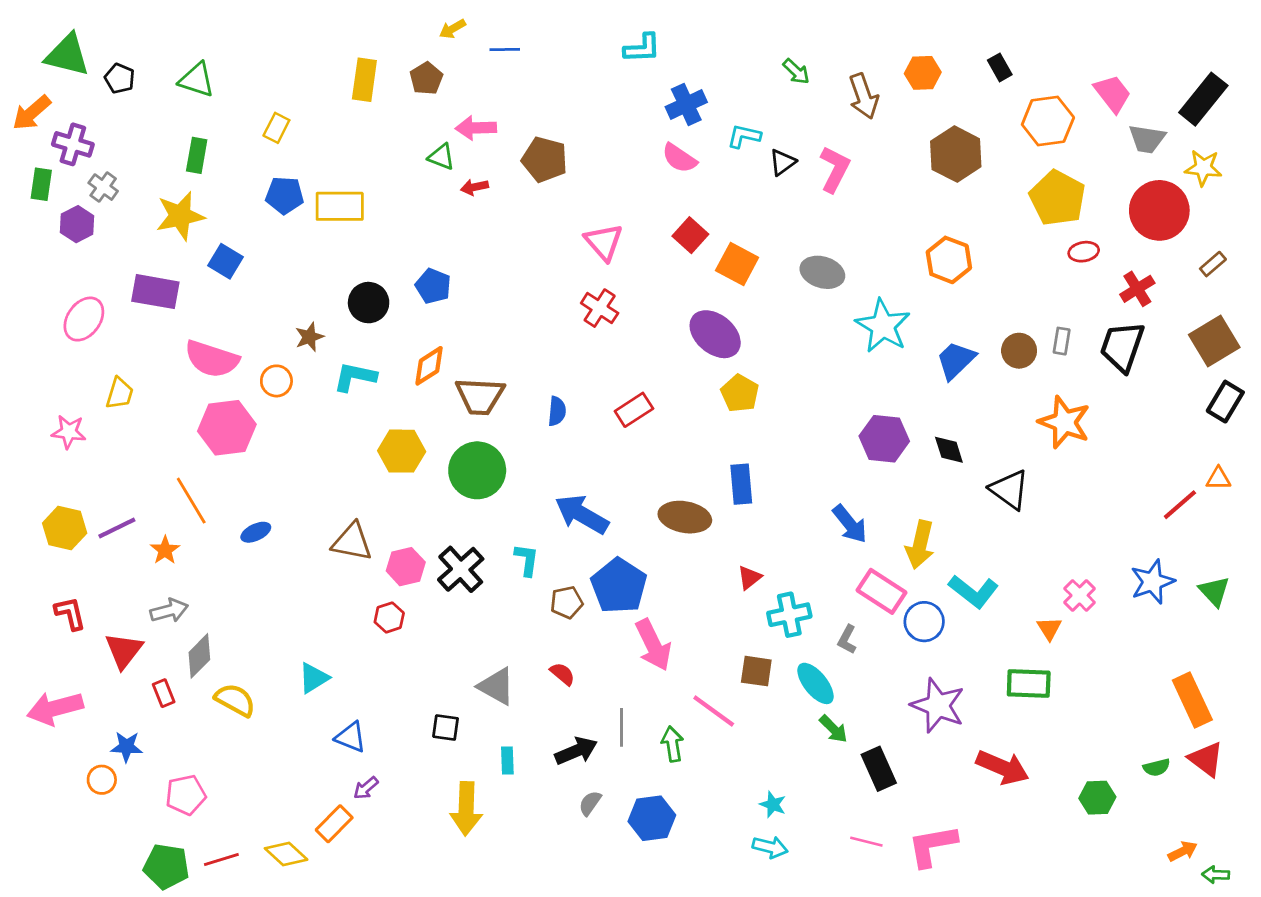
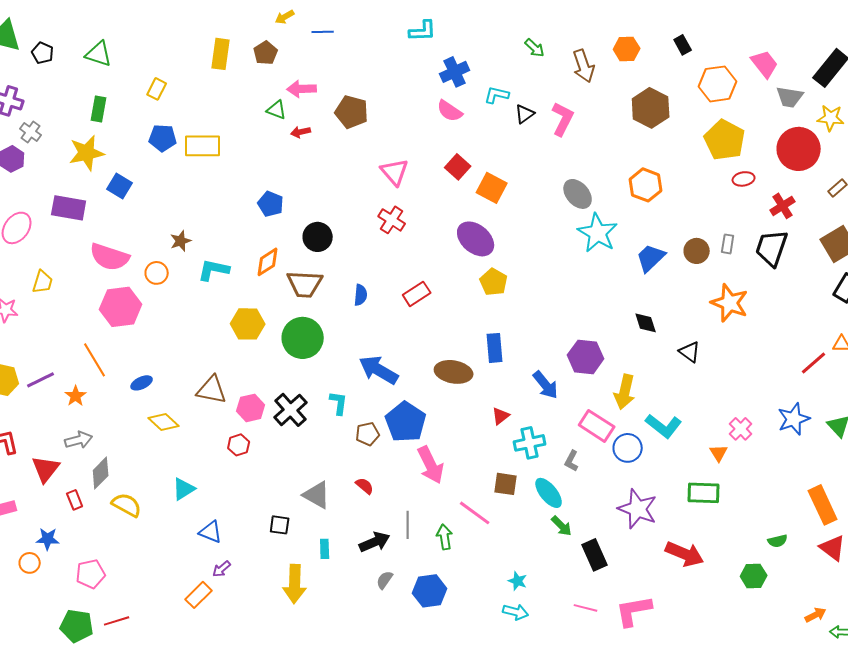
gray ellipse: (822, 272) -> (578, 194), moved, turned 32
black circle: (369, 303) -> (318, 237), moved
purple hexagon: (884, 439) -> (586, 357), moved
black triangle: (1009, 490) -> (690, 352), size x0.7
blue arrow: (850, 524) -> (546, 385), moved
green semicircle: (1157, 767) -> (778, 541), moved
yellow diamond: (286, 854) -> (164, 422), moved

